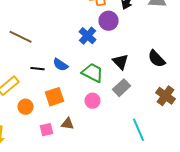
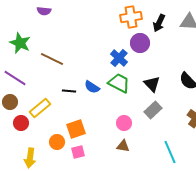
green trapezoid: (92, 73) -> (119, 83), moved
orange square: (54, 97) -> (76, 129), moved
orange circle: (26, 107) -> (57, 142), moved
brown triangle: (68, 124) -> (123, 146), moved

